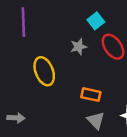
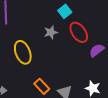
orange rectangle: (91, 95) -> (42, 86), moved, turned 35

